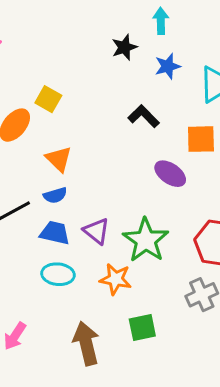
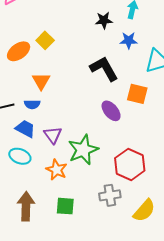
black L-shape: (144, 116) -> (104, 69), size x1.4

